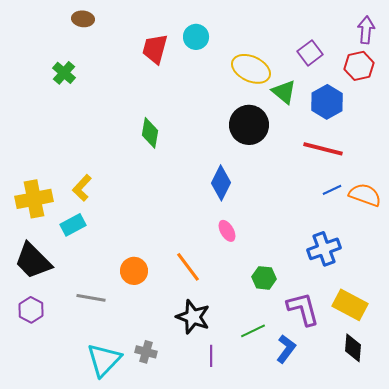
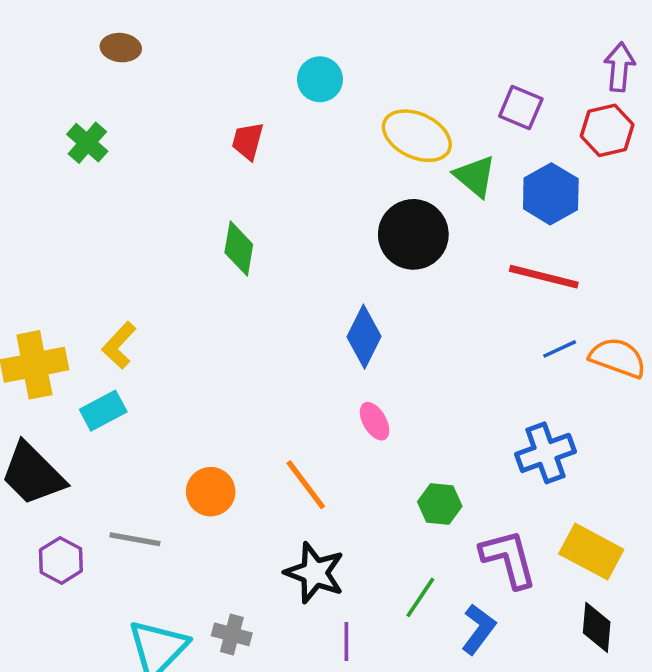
red trapezoid: (155, 49) -> (248, 141), moved, size x0.7
purple square: (310, 53) -> (521, 108), turned -30
purple hexagon: (31, 310) -> (61, 560), moved
green line: (253, 331) -> (420, 597), turned -30

